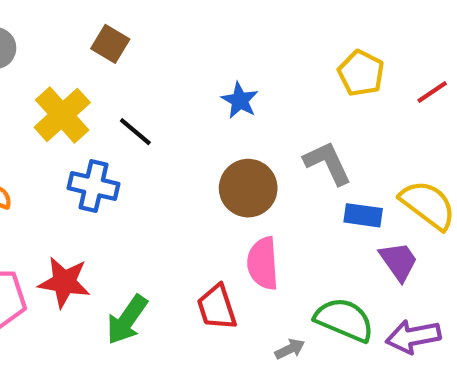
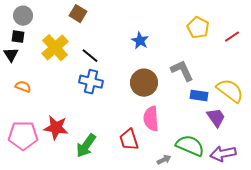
blue cross: (94, 186) -> (91, 82), moved

